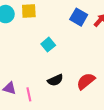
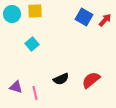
cyan square: (48, 45) -> (32, 44), moved

